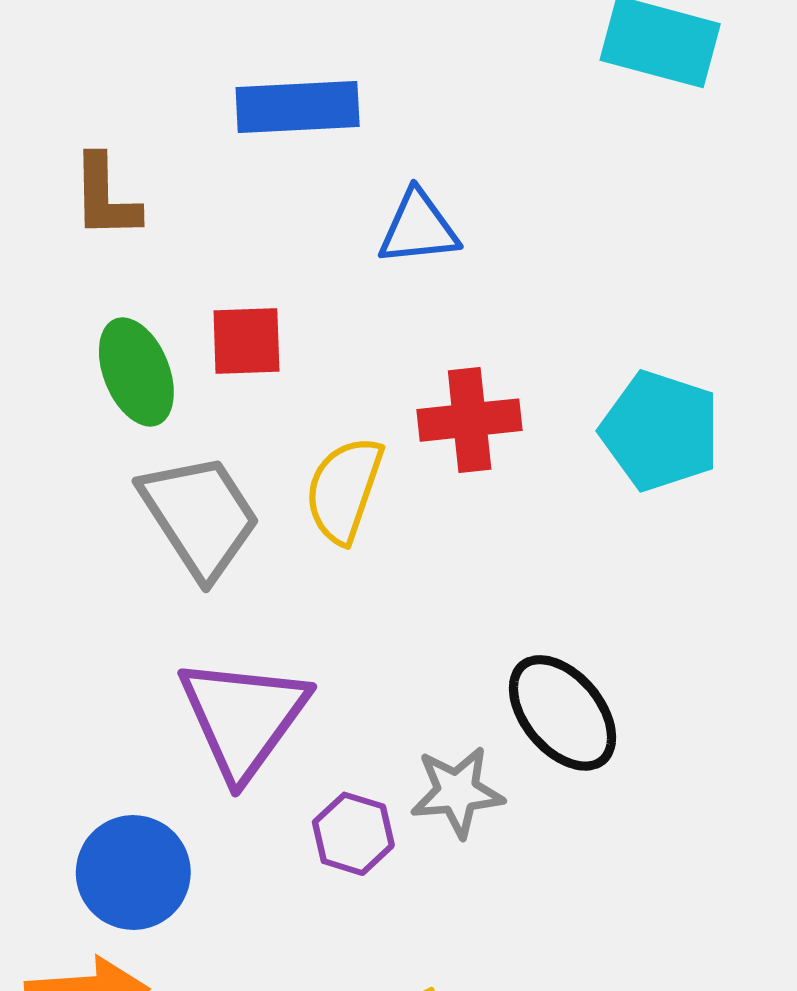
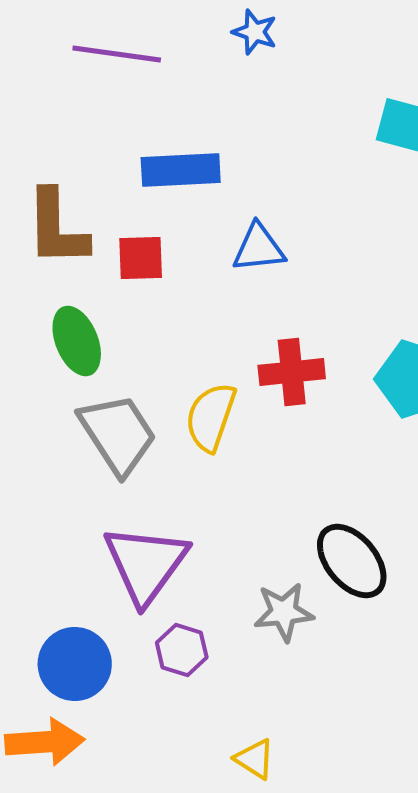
brown L-shape: (105, 197) -> (57, 228), size x1.4
red square: (246, 341) -> (141, 258), moved
purple hexagon: (353, 834) -> (182, 650), moved

